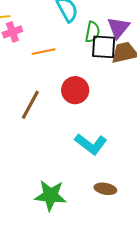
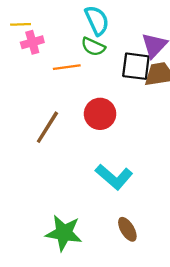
green semicircle: (92, 32) -> (93, 47), moved, turned 100
brown ellipse: (105, 189) -> (127, 229), turned 45

